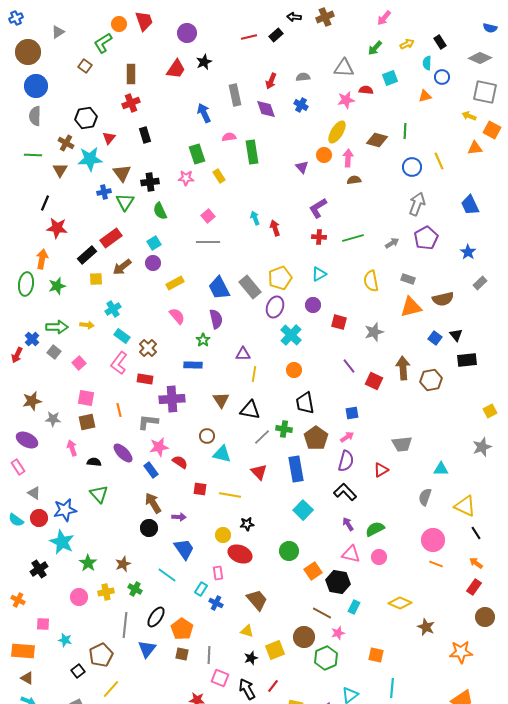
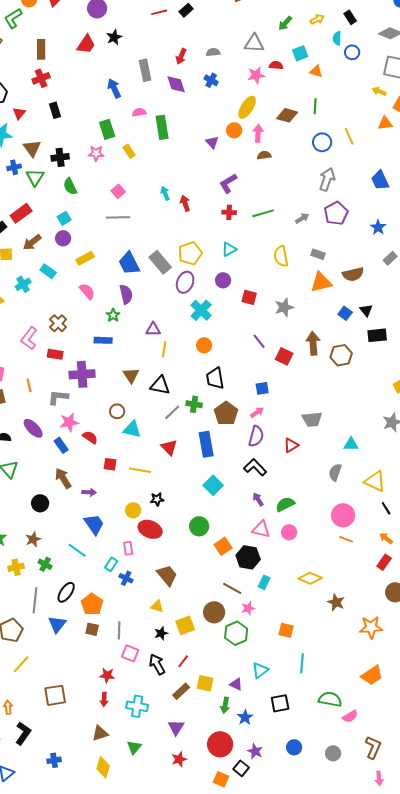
orange triangle: (425, 96) -> (316, 71), moved, turned 32
cyan rectangle: (122, 336) -> (48, 271), moved
black circle: (149, 528) -> (40, 503), moved

